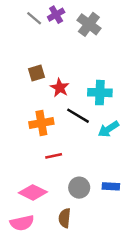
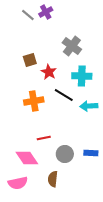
gray cross: (89, 24) -> (72, 46), moved
cyan arrow: (108, 129) -> (89, 106), turned 30
red line: (54, 156) -> (44, 138), moved
pink diamond: (33, 192) -> (27, 158), turned 30

